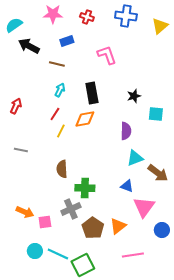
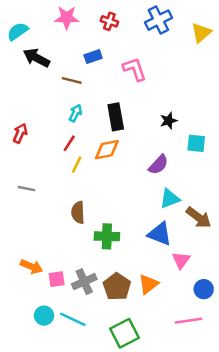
blue cross: (126, 16) -> (158, 20), turned -35
blue rectangle: (67, 41) -> (93, 57), moved
purple semicircle: (126, 131) -> (158, 165), turned 42
blue triangle: (127, 186) -> (160, 234), size x1.5
pink triangle: (144, 207) -> (181, 260), size x0.7
gray cross: (71, 209) -> (84, 282), moved
pink line: (133, 255) -> (189, 321), moved
green square: (83, 265) -> (124, 333), moved

